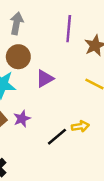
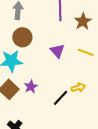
purple triangle: (45, 79) -> (57, 51), moved, turned -35

